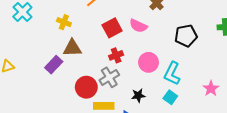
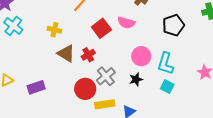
brown triangle: (72, 48) -> (66, 53), turned 42
red cross: (116, 55) -> (88, 55), moved
purple rectangle: (54, 65) -> (36, 87), moved, turned 36
black star: (138, 95) -> (136, 79), moved

